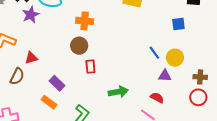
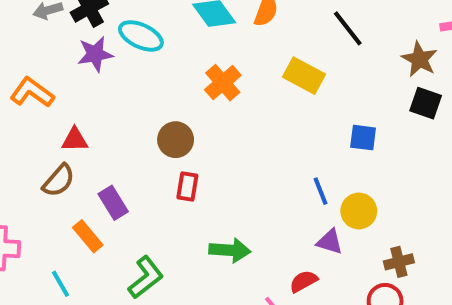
orange cross: (85, 21) -> (223, 83), moved, turned 30
blue square: (178, 24) -> (363, 138), moved
brown semicircle: (17, 76) -> (59, 181), moved
brown cross: (200, 77) -> (399, 262), turned -32
red semicircle: (157, 98) -> (304, 281), turned -72

